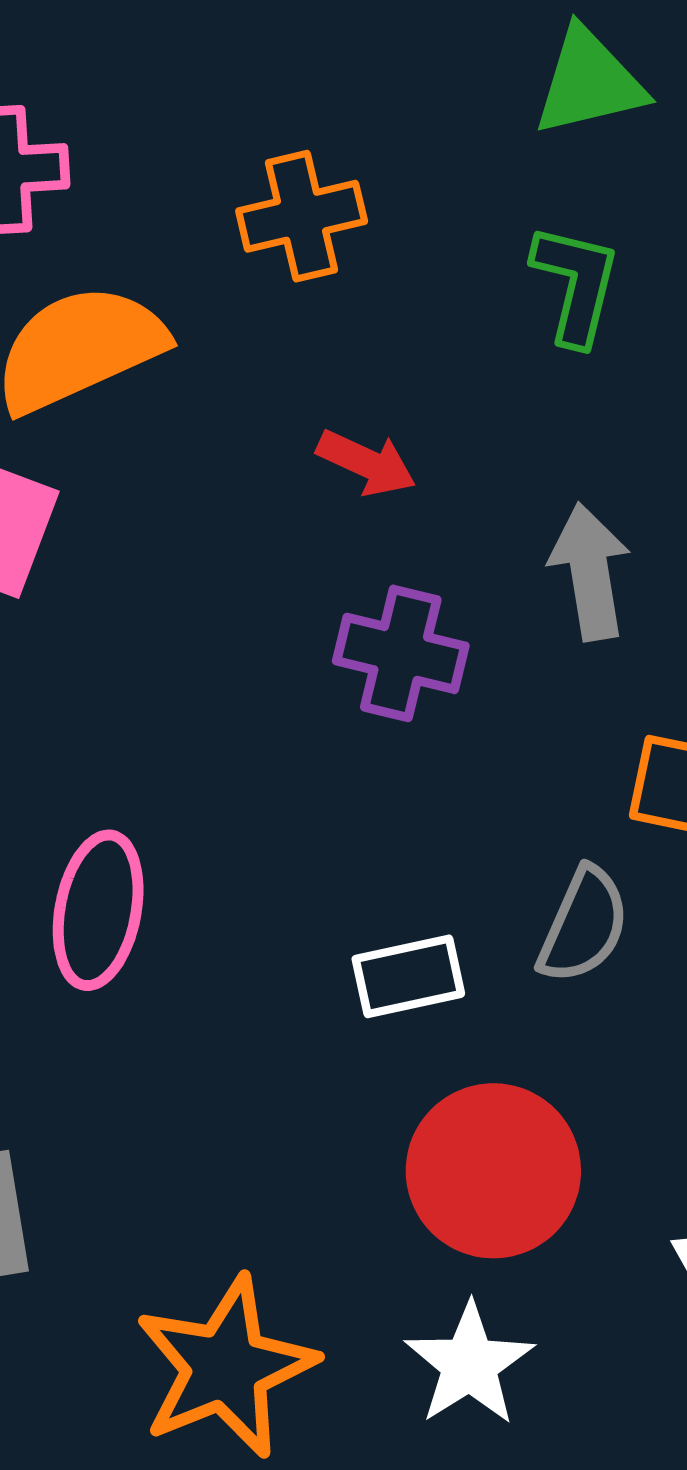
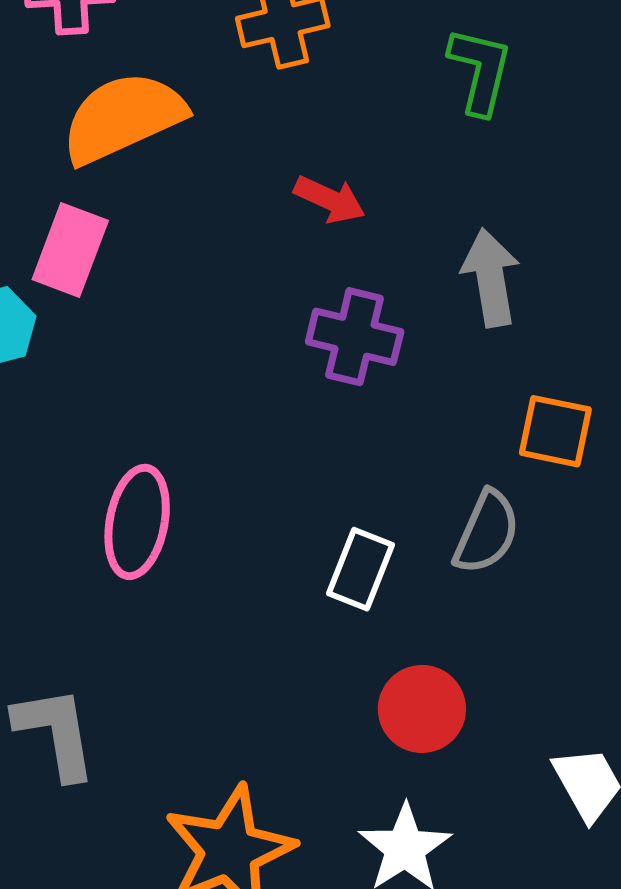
white rectangle: (408, 976) -> (361, 569), turned -56
red circle: (493, 1171) -> (422, 709), size x0.7

